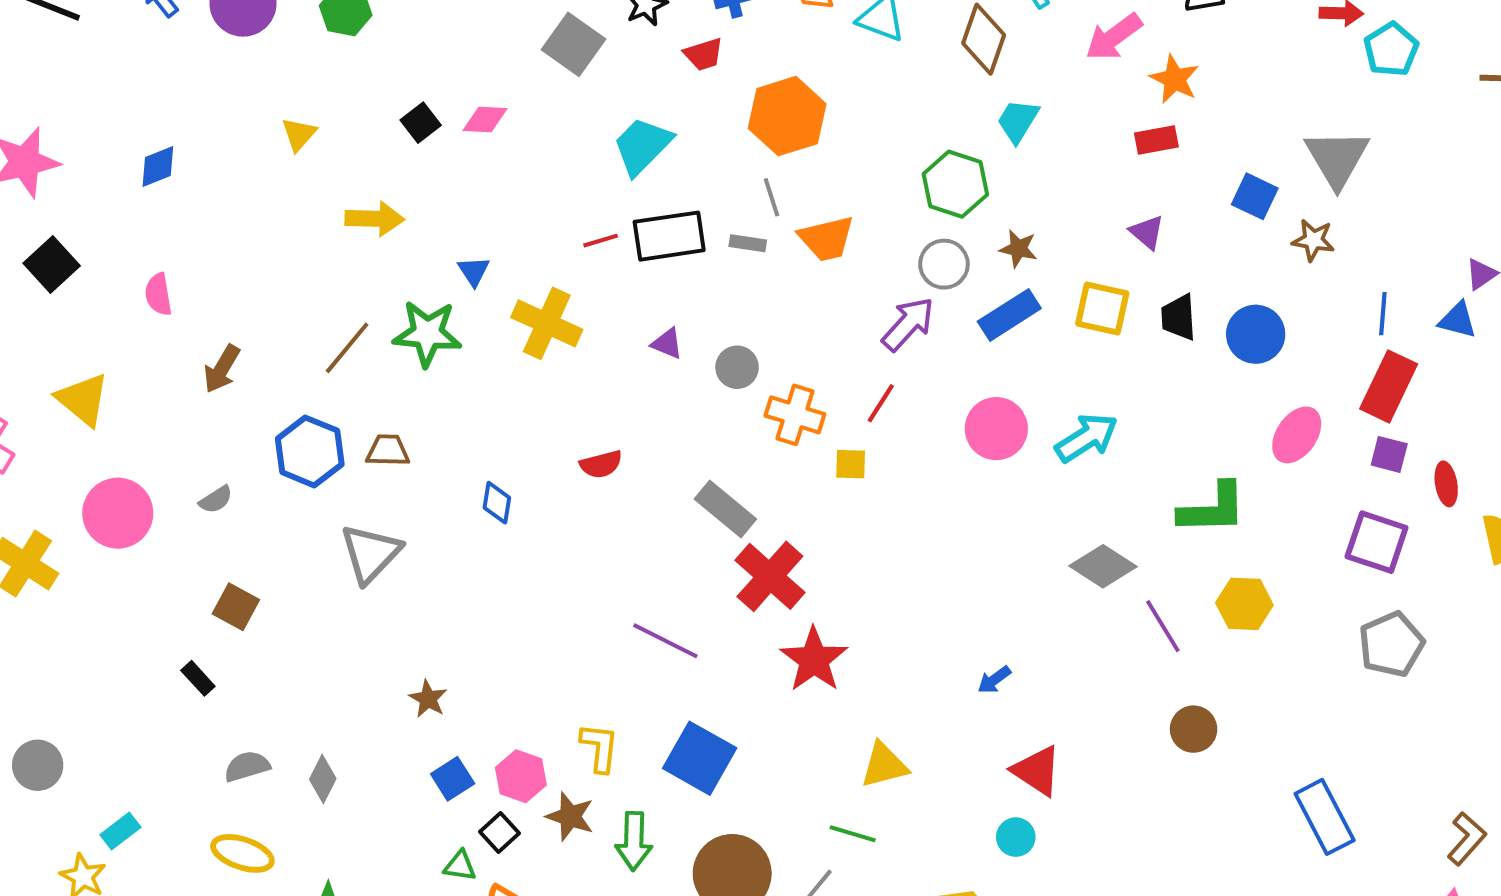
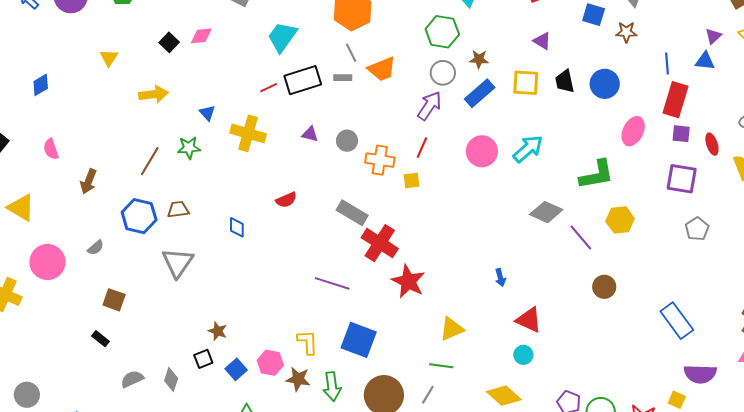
green star: (427, 333) -> (189, 148), size x0.7
gray pentagon: (1391, 644) -> (697, 229), size x0.7
blue arrow: (994, 680) -> (500, 278), turned -60
black square: (499, 833) -> (203, 359), moved, turned 30

